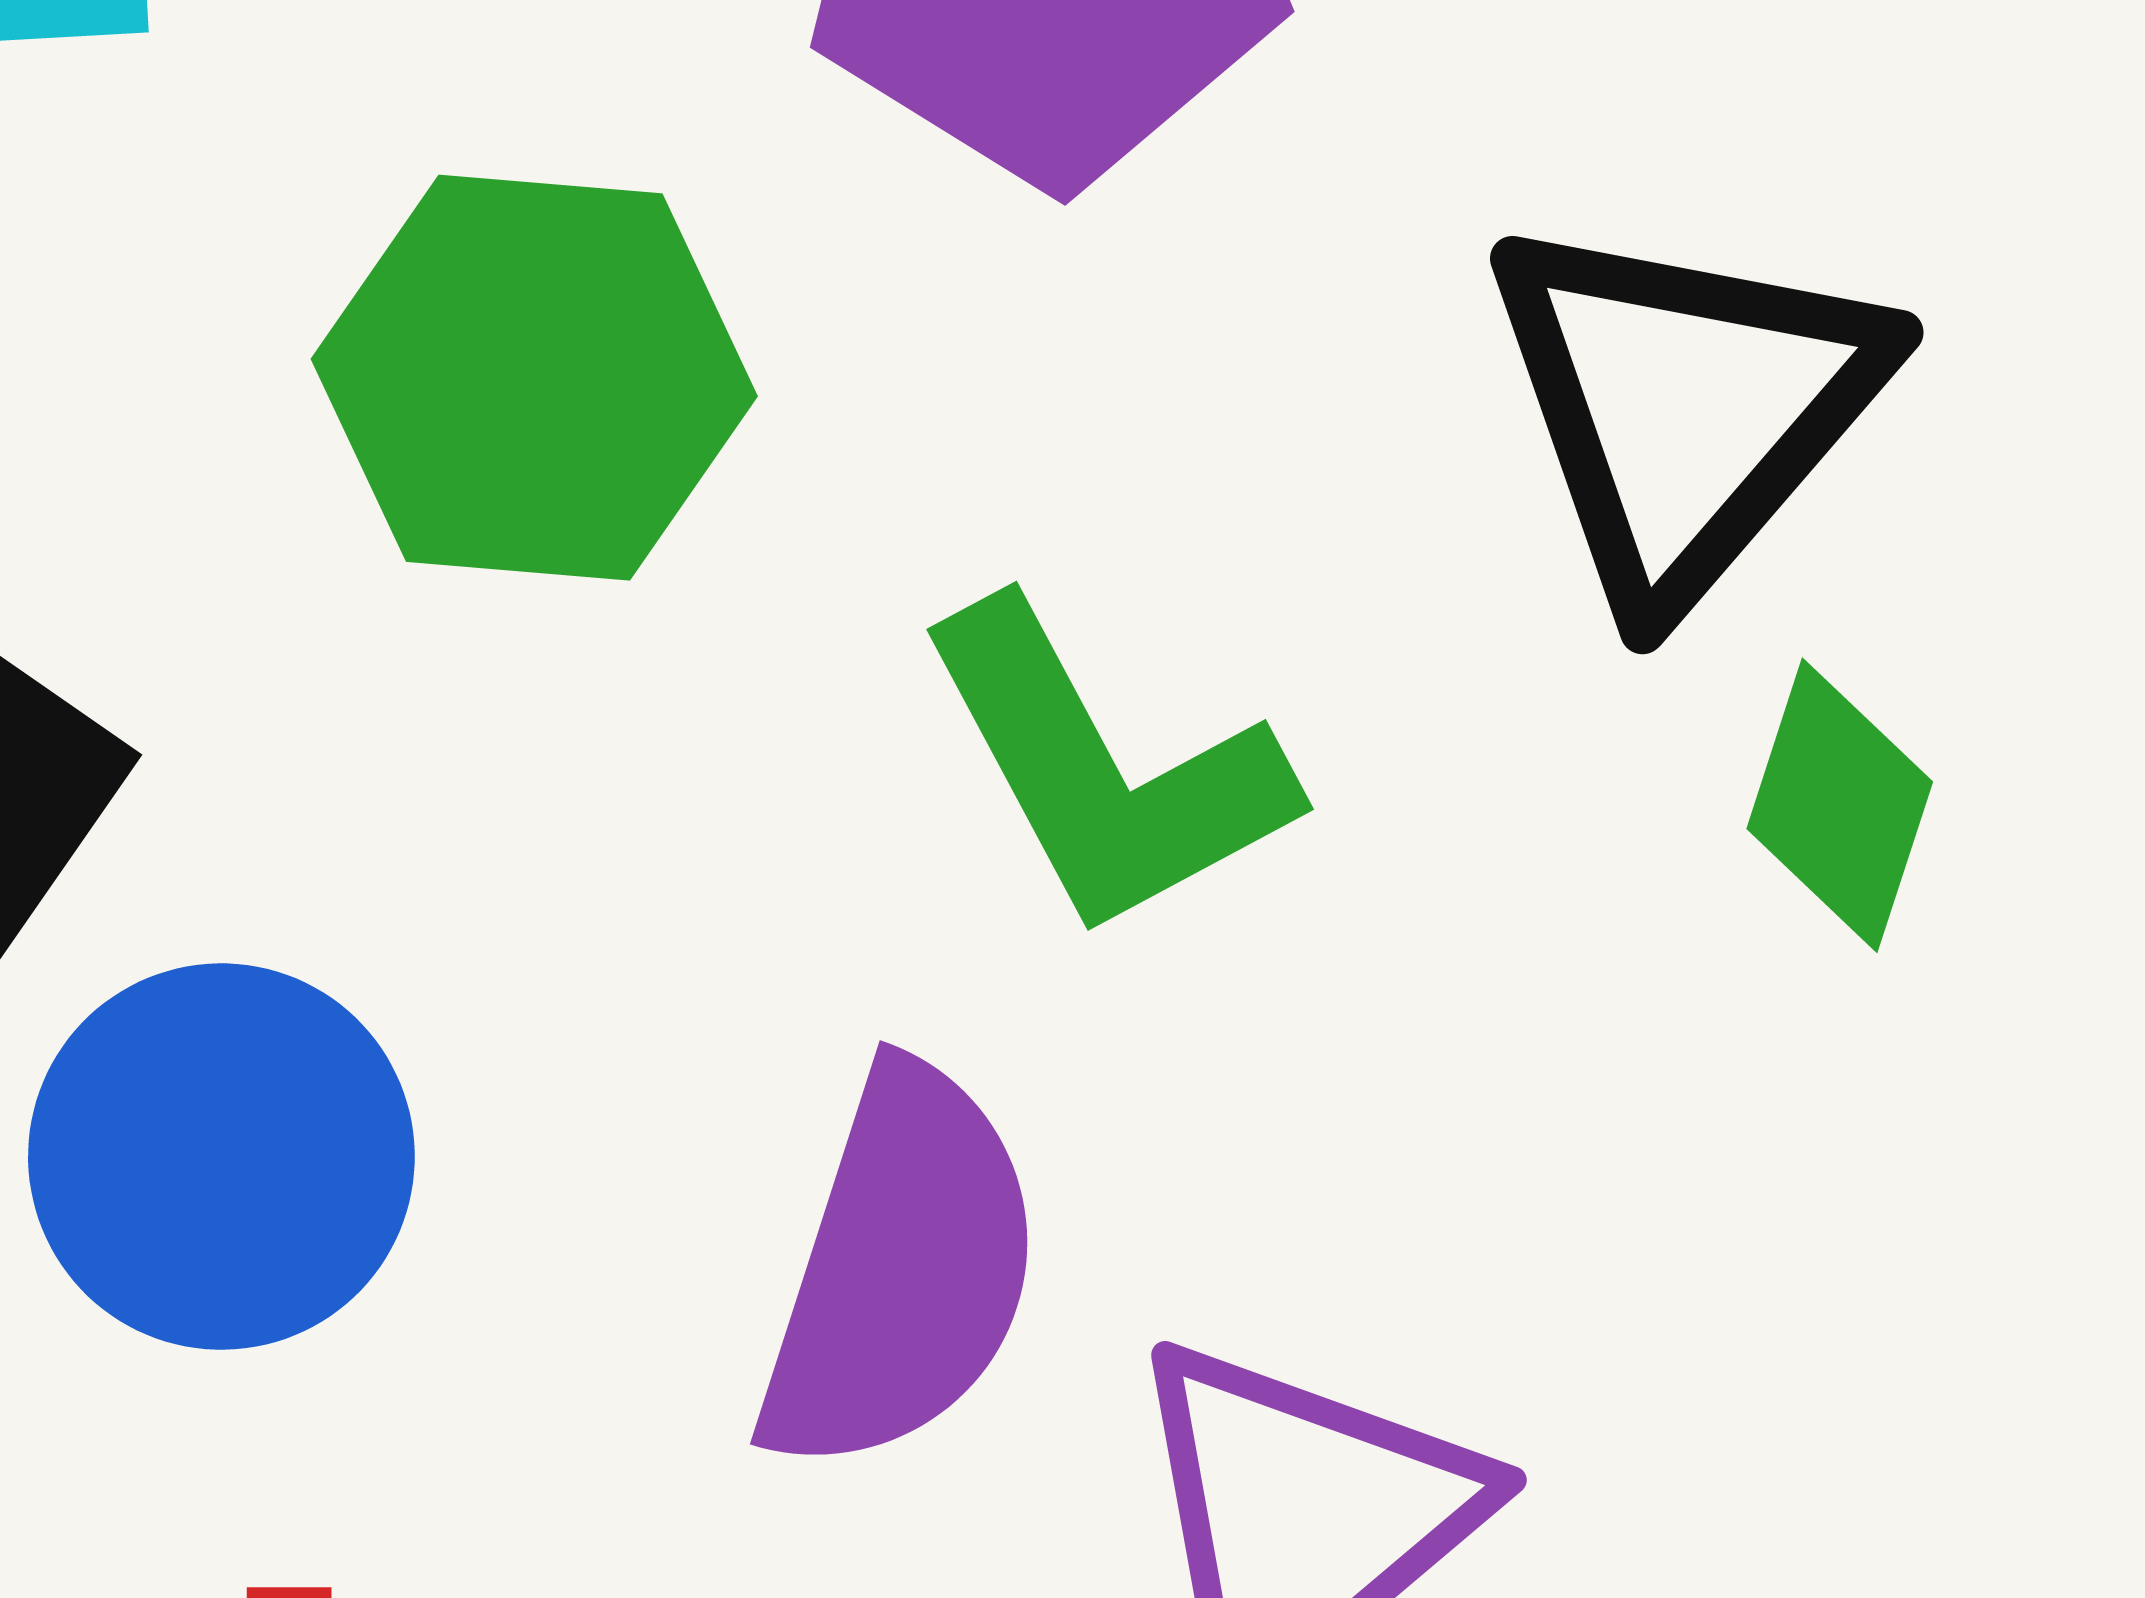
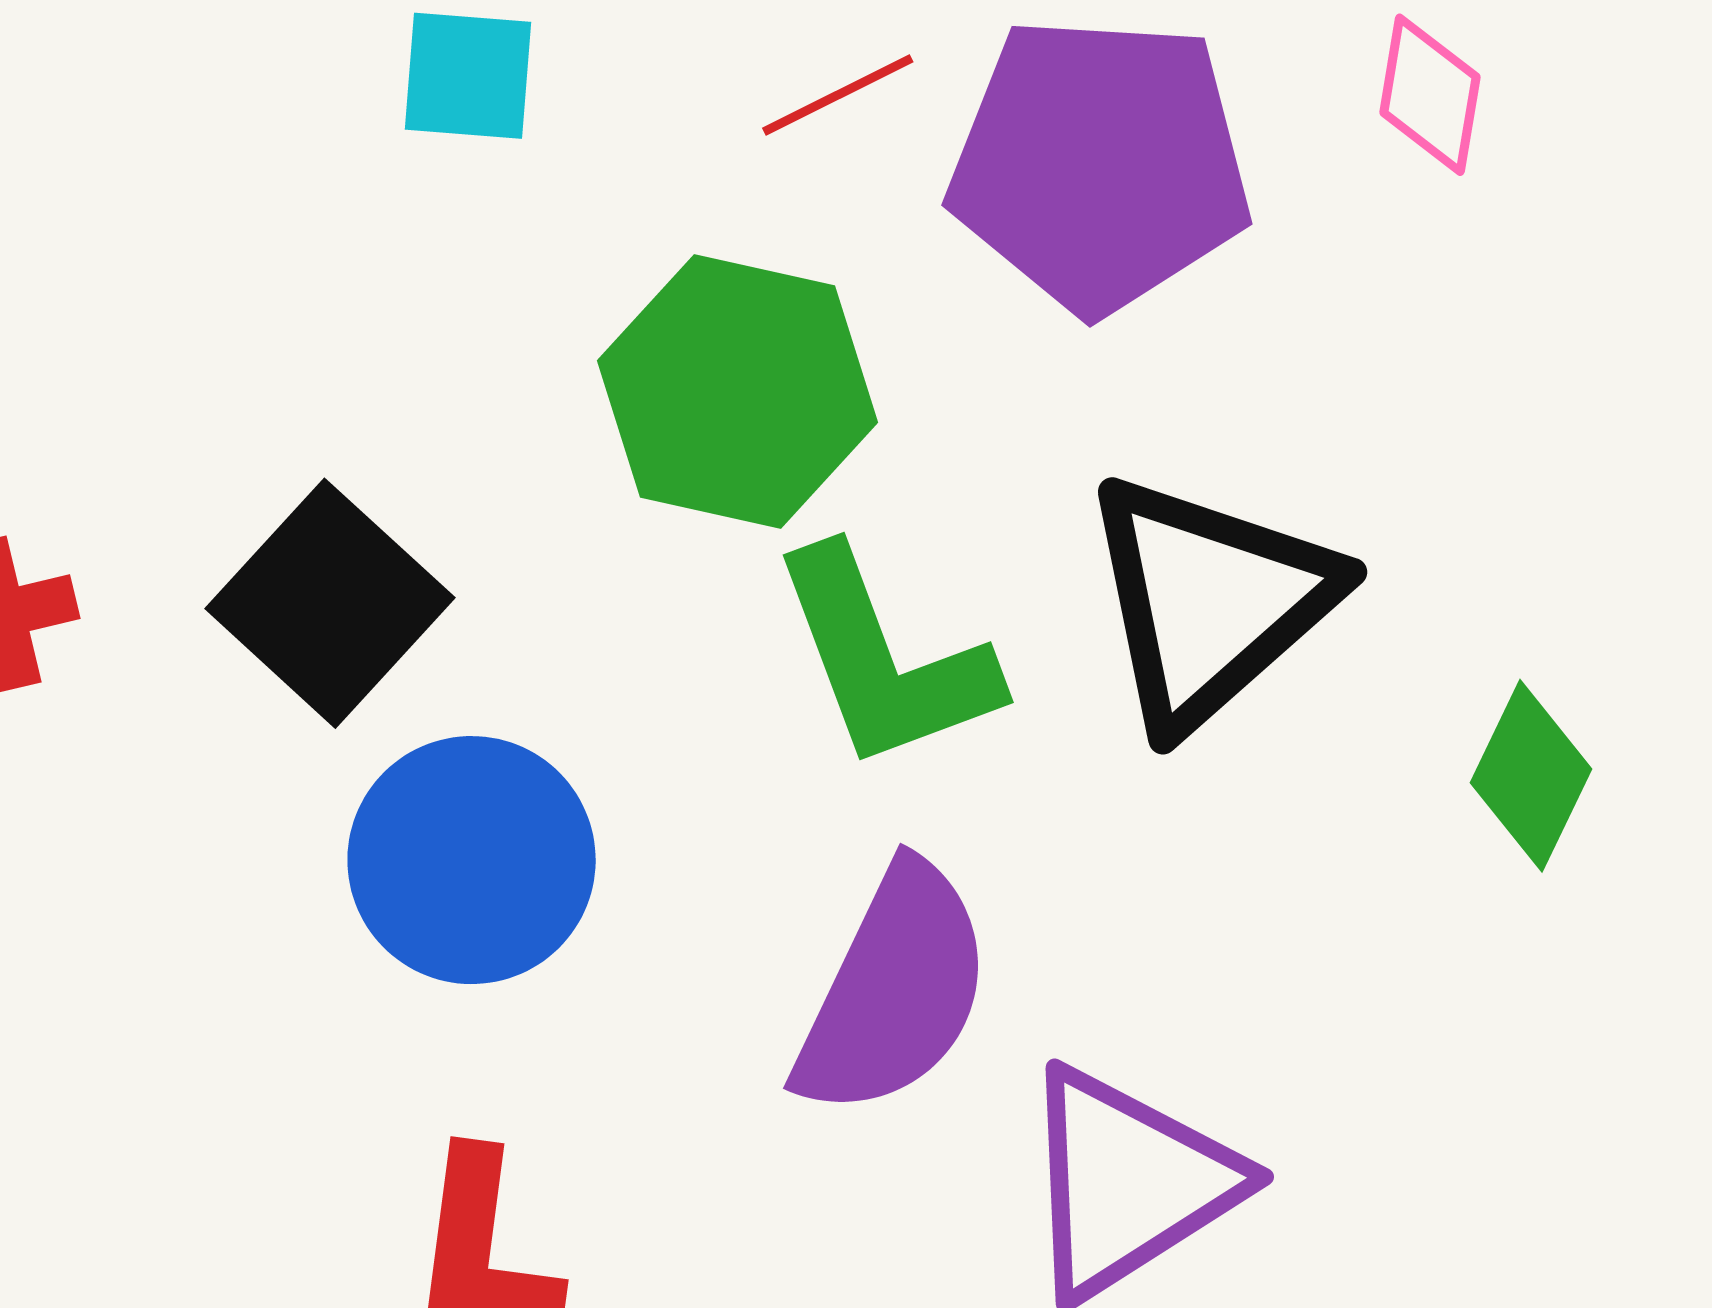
black triangle: (1685, 408) -> (1209, 601), moved
green L-shape: (1105, 770) -> (884, 659), moved

